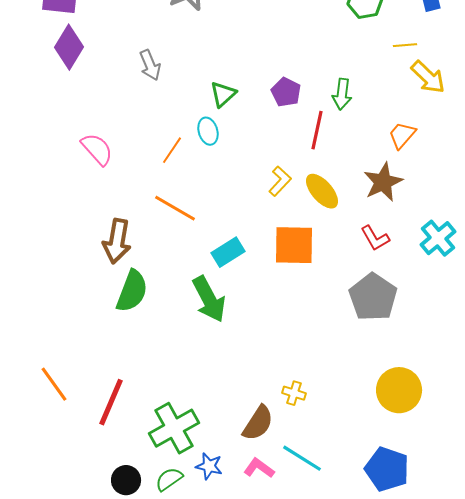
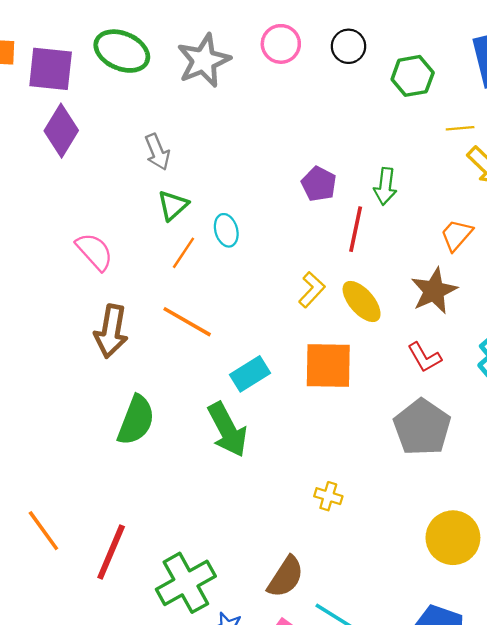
green triangle: (223, 94) -> (173, 205), moved
brown arrow: (117, 241) -> (111, 331), moved
yellow cross: (294, 393) -> (328, 496), moved

